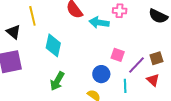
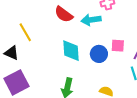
cyan diamond: (53, 45) -> (71, 51), moved
blue circle: (101, 74) -> (99, 54), moved

